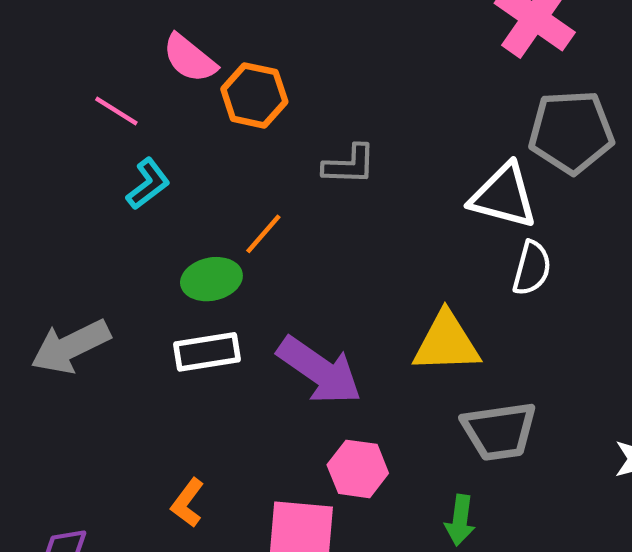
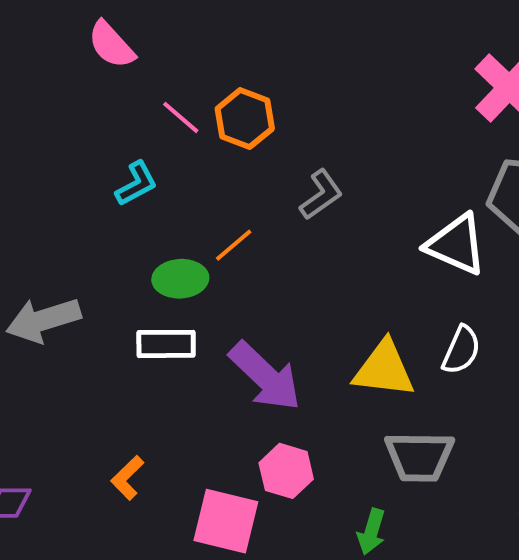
pink semicircle: (190, 58) -> (111, 45), moved
pink line: (116, 111) -> (181, 117), moved
gray L-shape: (349, 165) -> (321, 195), turned -46
white semicircle: (532, 268) -> (461, 350), moved

